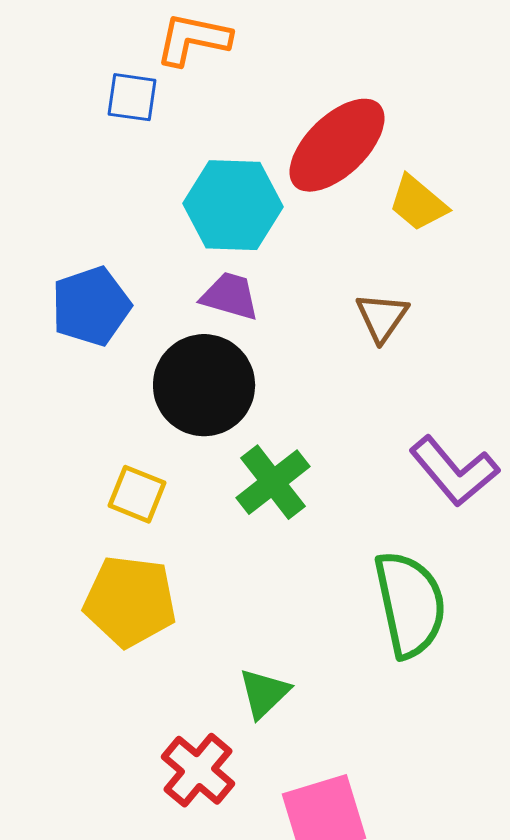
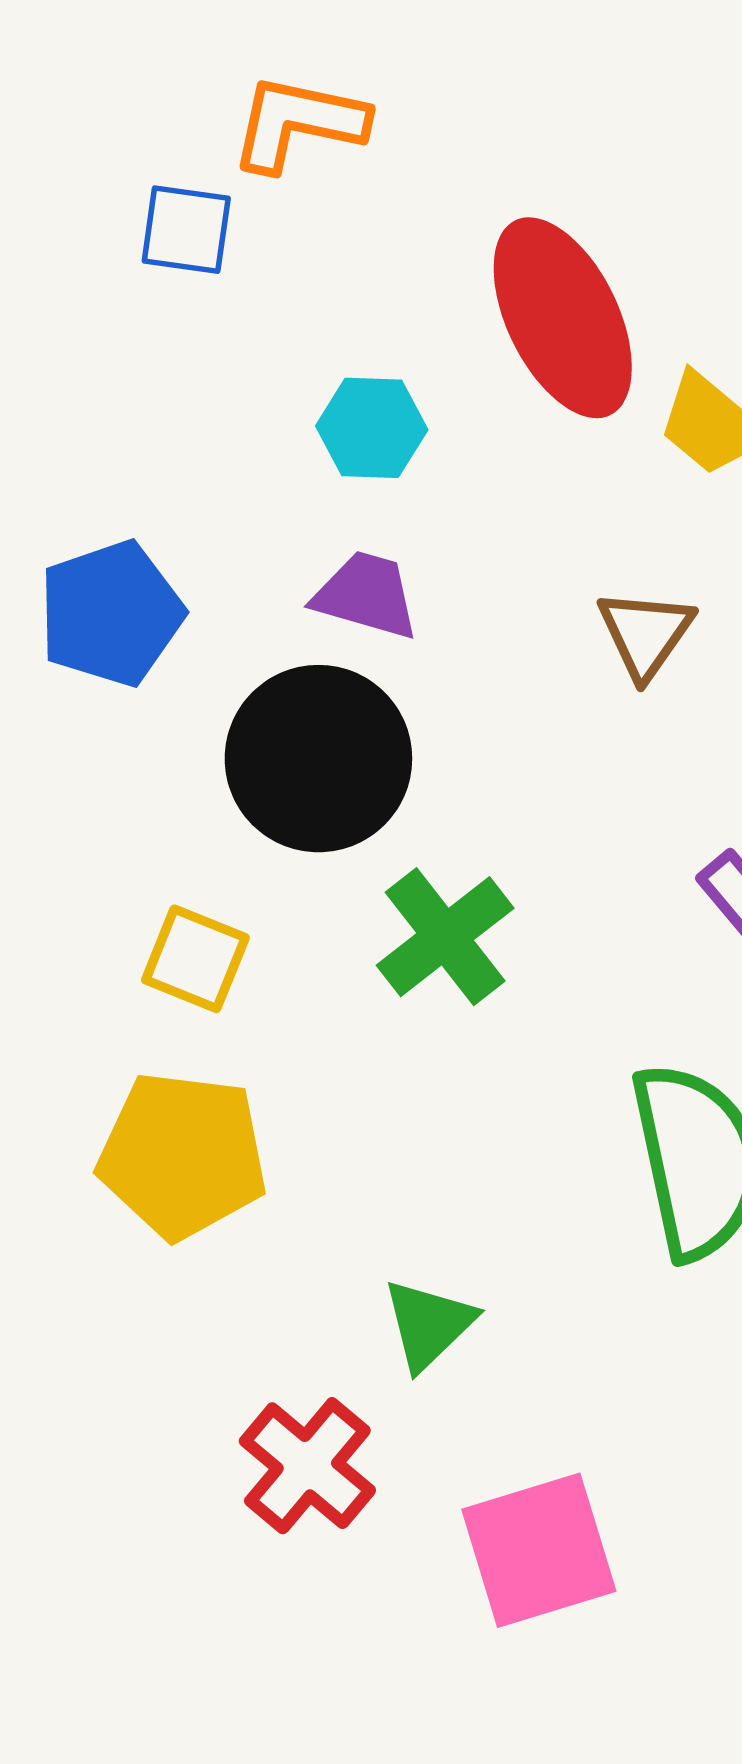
red ellipse: (337, 145) -> (563, 318), turned -72
cyan hexagon: (233, 205) -> (372, 428), size x0.6

